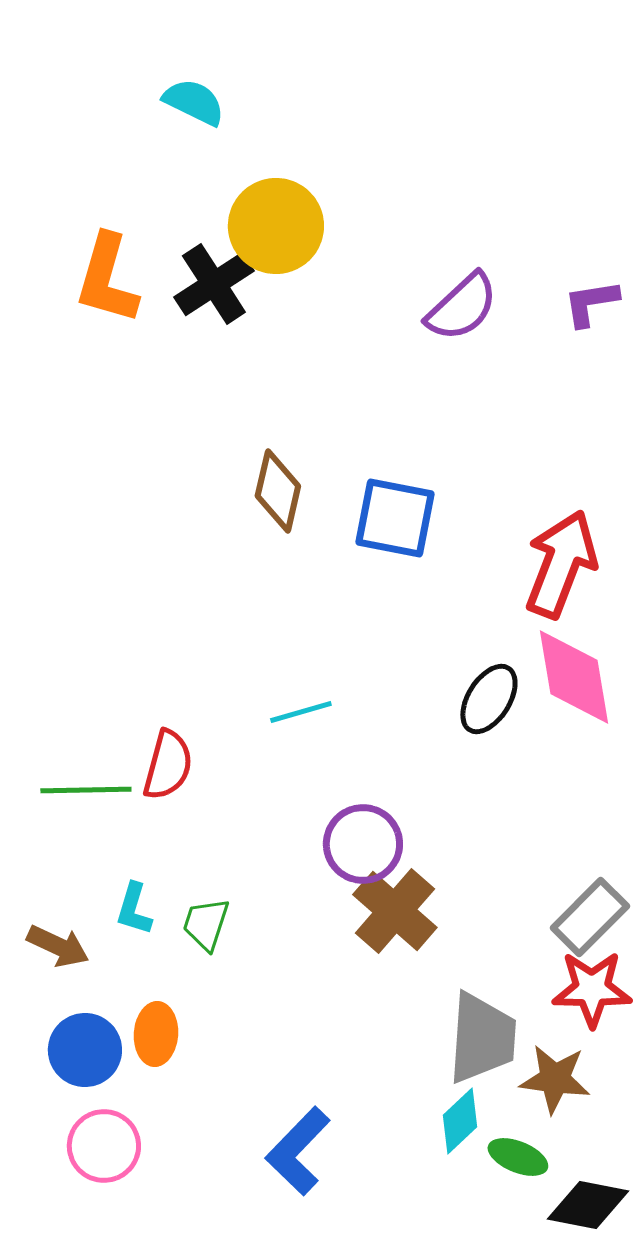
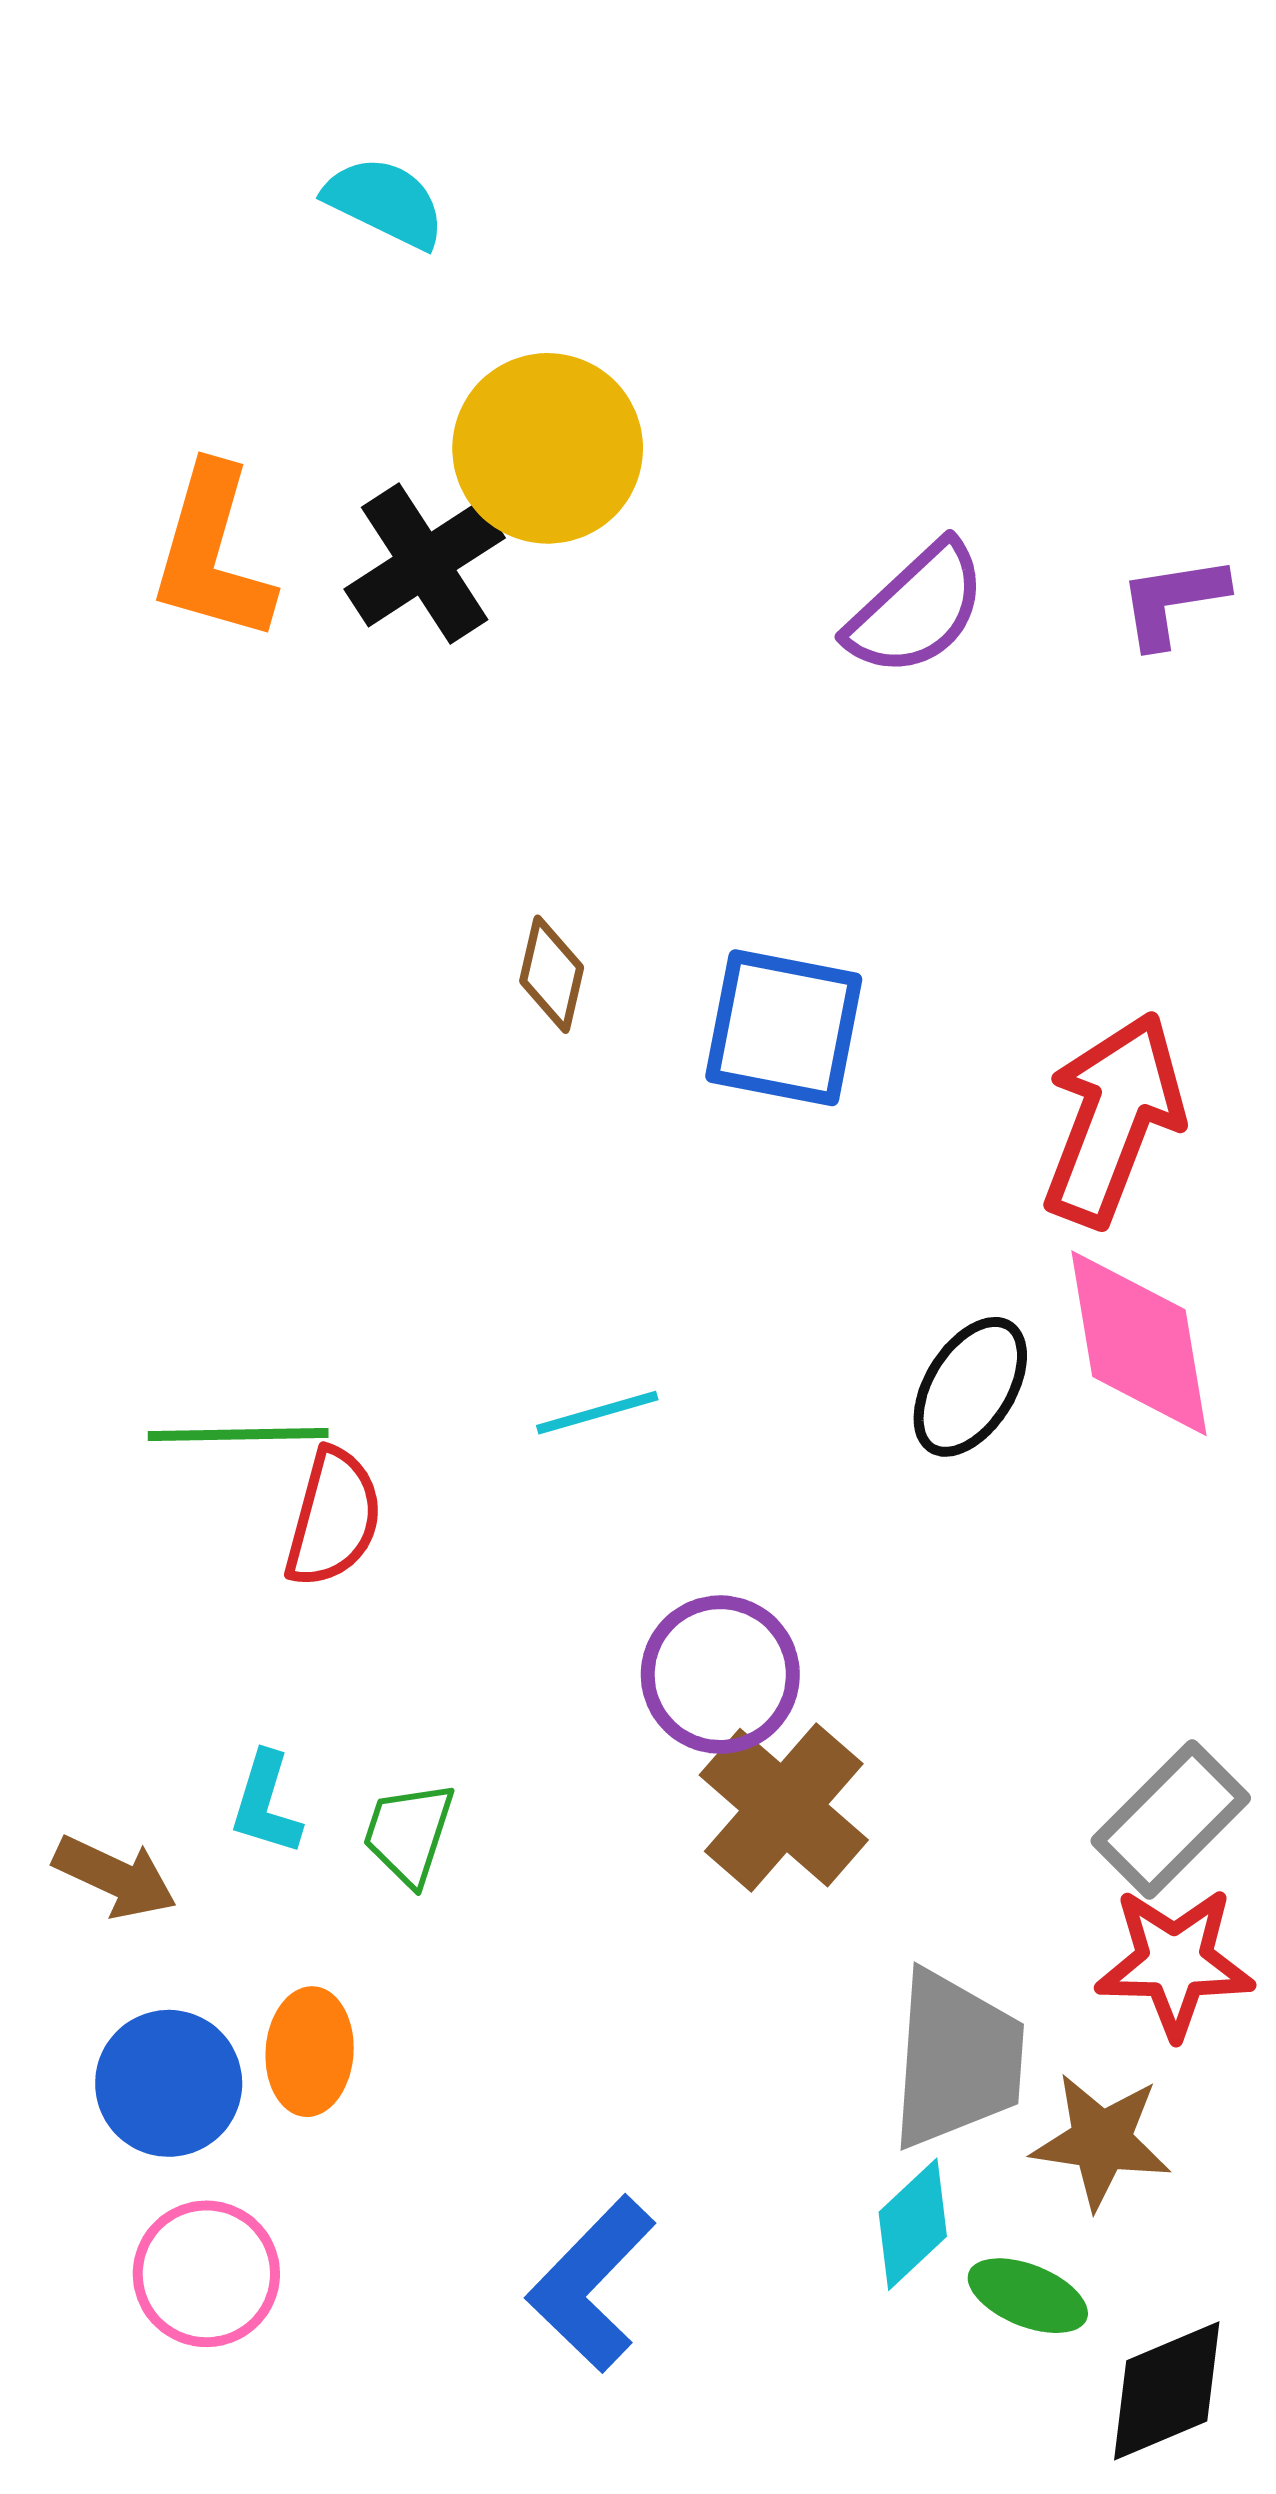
brown diamond: (278, 491) -> (552, 974), size x0.7
green line: (86, 790) -> (238, 1435), moved
black diamond: (588, 1205) -> (1167, 2391), turned -34

